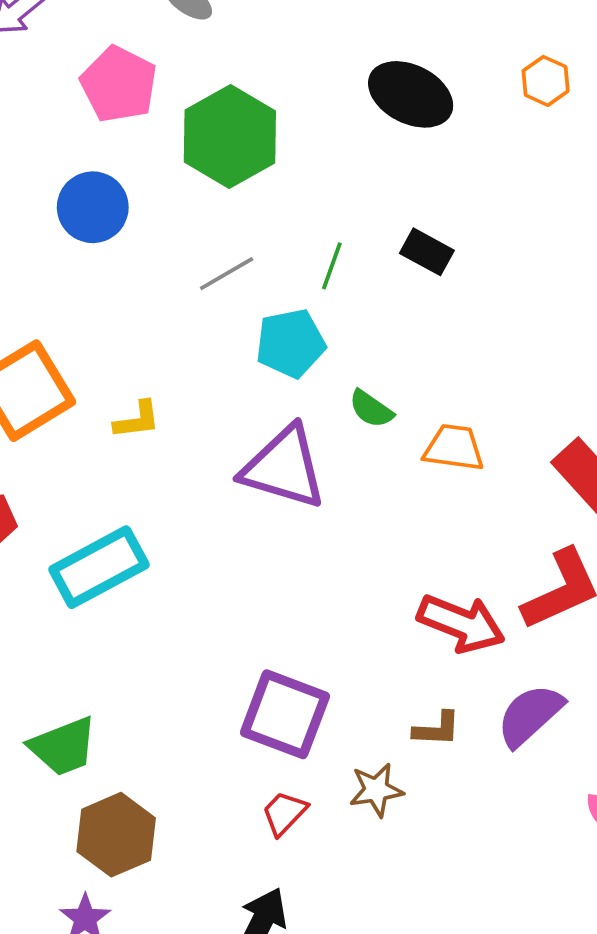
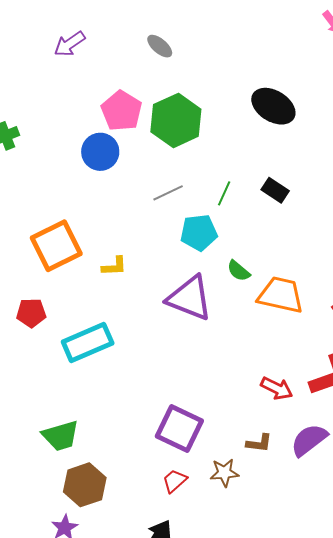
pink pentagon: (119, 84) -> (121, 111), moved
orange trapezoid: (454, 448) -> (281, 295), size x1.4
red arrow: (461, 623) -> (277, 388), size x0.7

